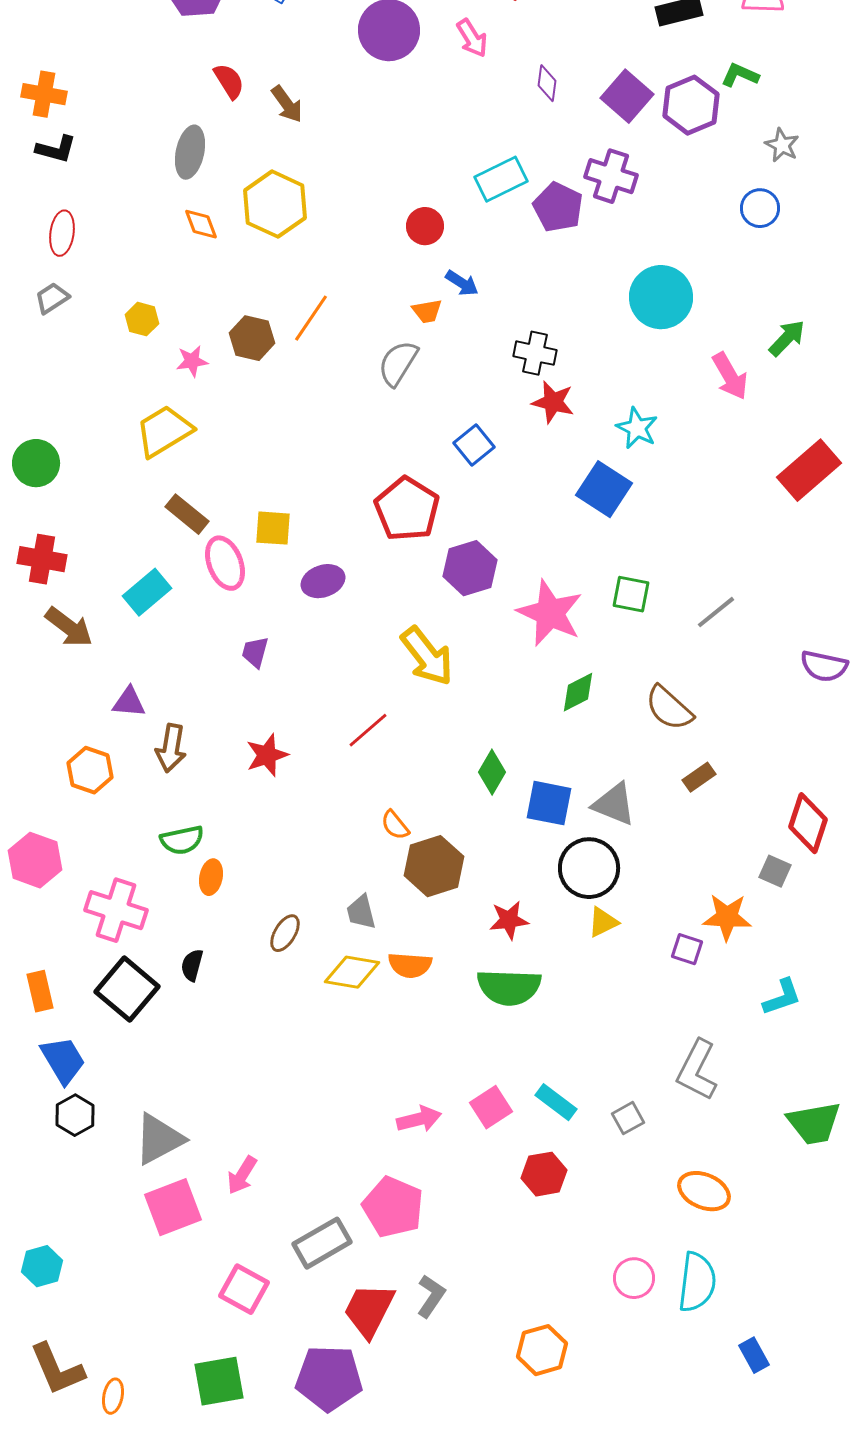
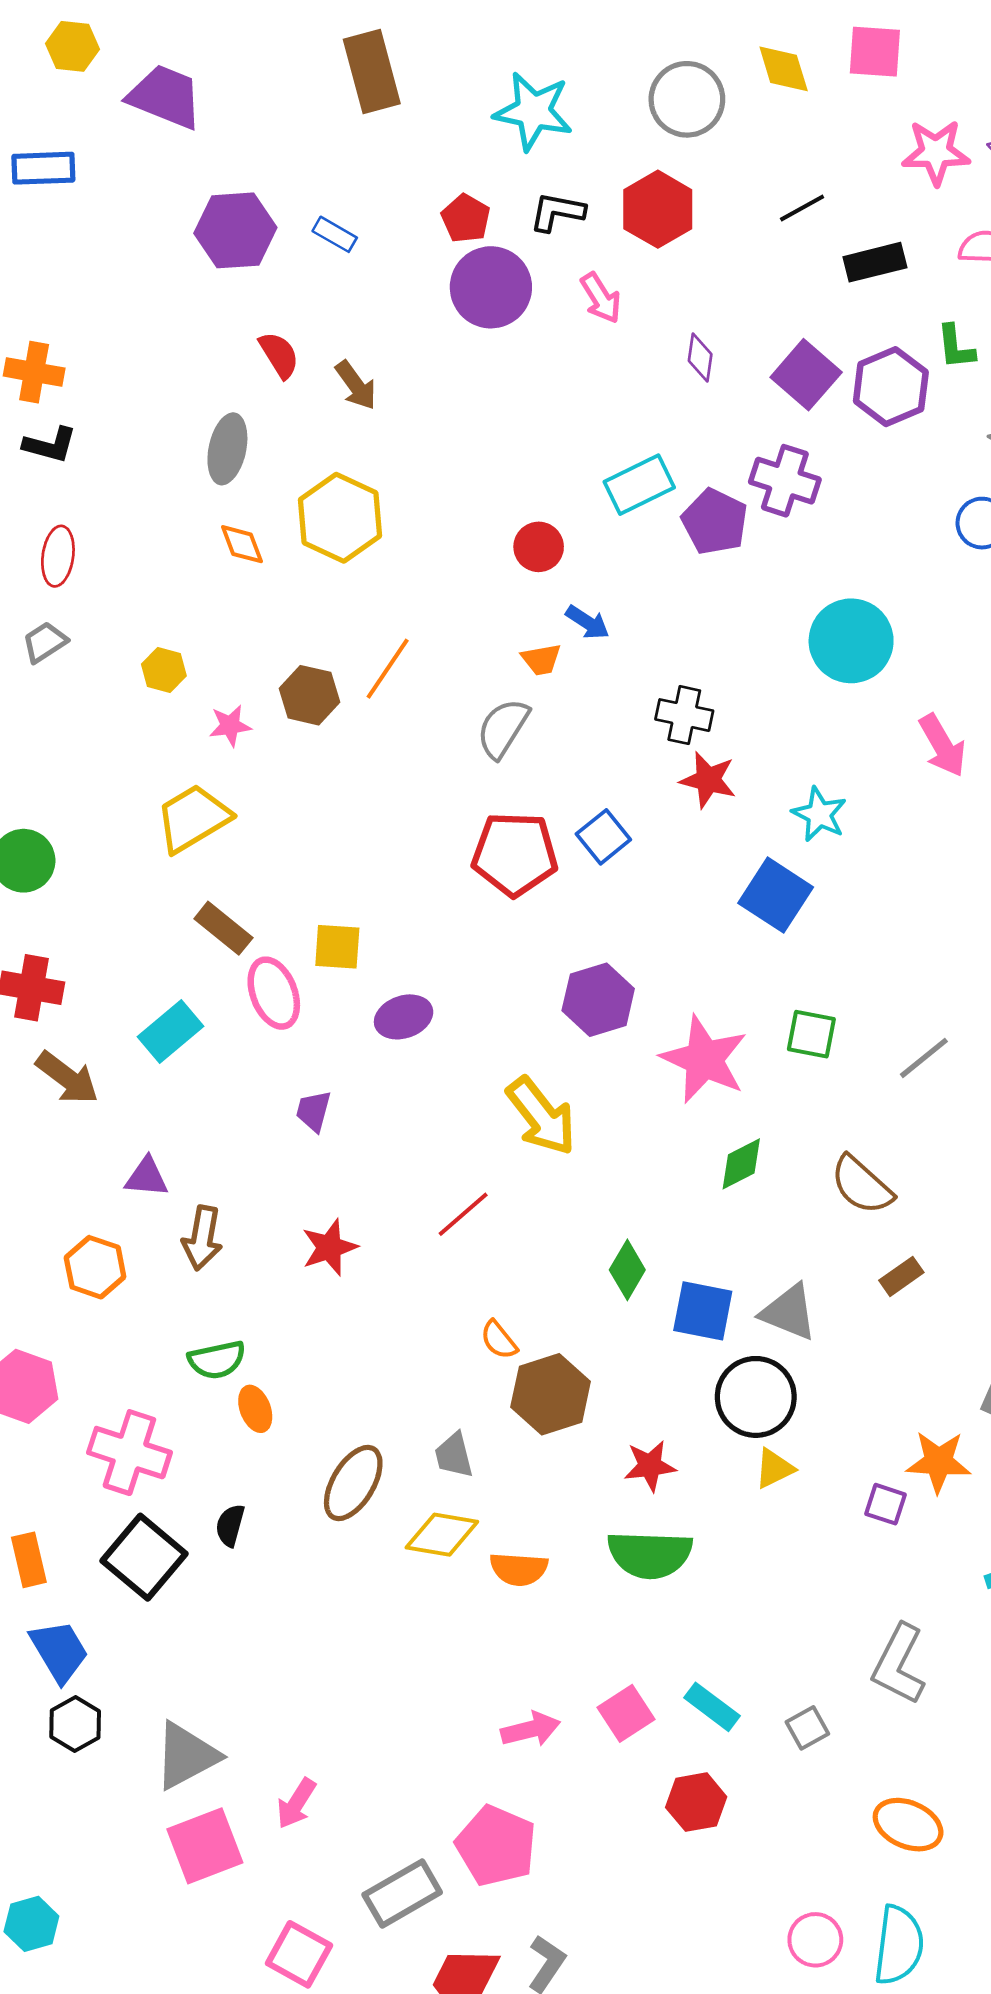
green L-shape: (740, 75) -> (956, 347), turned -120
red pentagon: (407, 509) -> (515, 854), moved, turned -30
orange ellipse: (211, 877) -> (255, 1409), turned -32
brown ellipse: (285, 933) -> (353, 1483), size x1.5
orange semicircle: (410, 965) -> (519, 1569), moved

